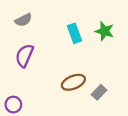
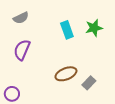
green star: (105, 31) -> (94, 28), turned -30

